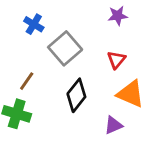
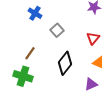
gray square: (65, 48) -> (57, 30), size x0.6

